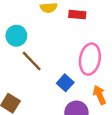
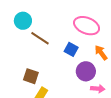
pink ellipse: (90, 59) -> (87, 26), turned -65

